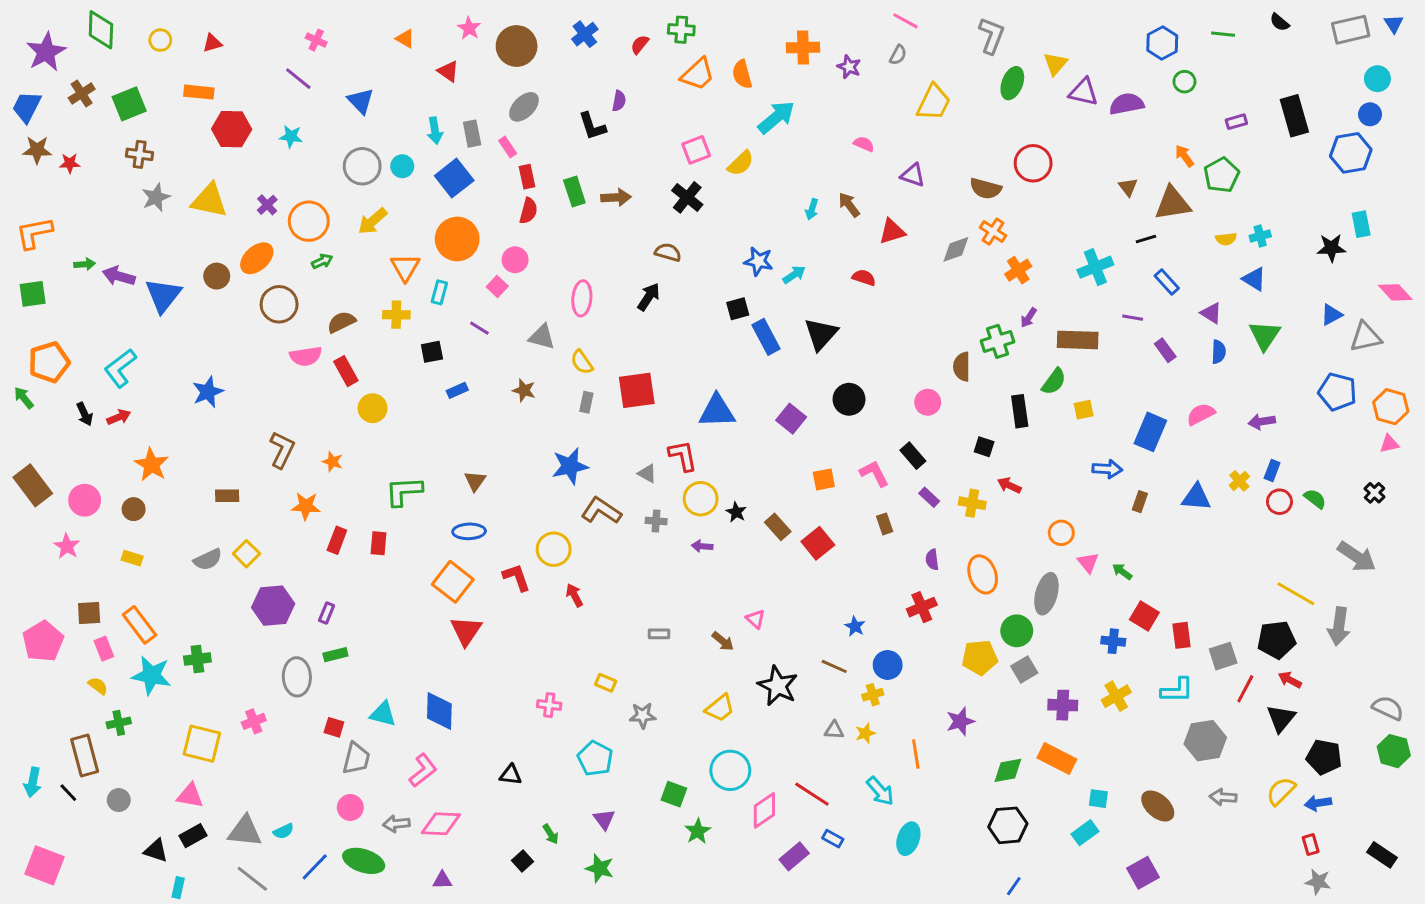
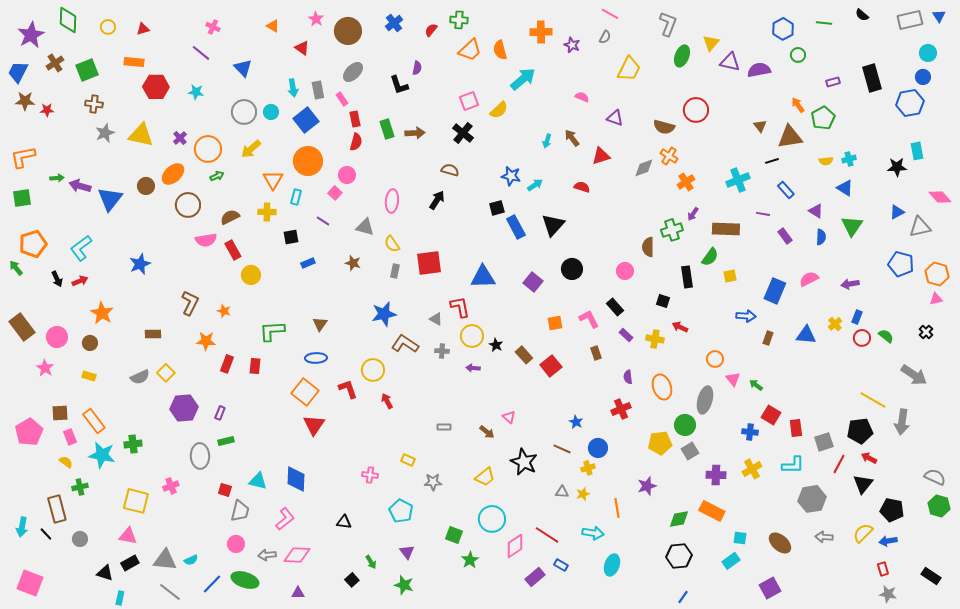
cyan arrow: (880, 791) -> (593, 533), turned -40

